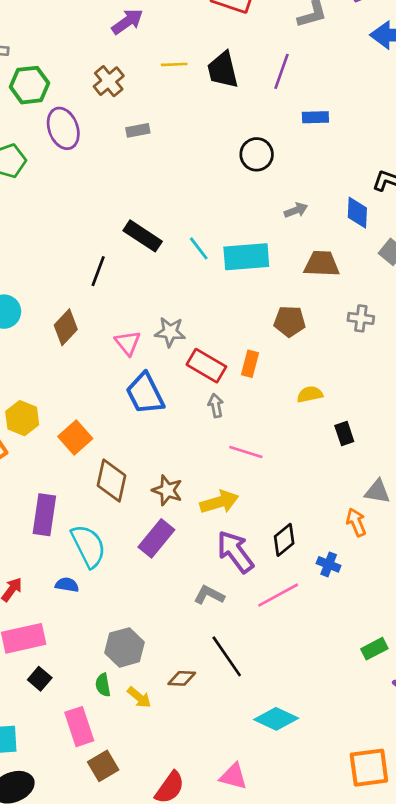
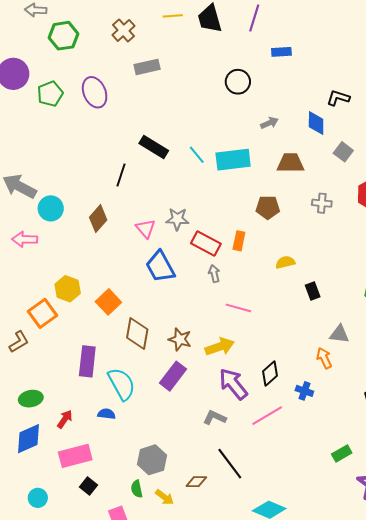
purple ellipse: (63, 128) -> (95, 92), moved
gray rectangle: (138, 130) -> (147, 67), size x1.4

